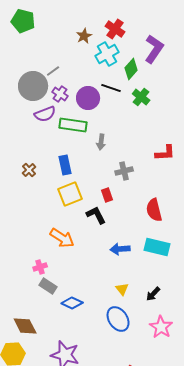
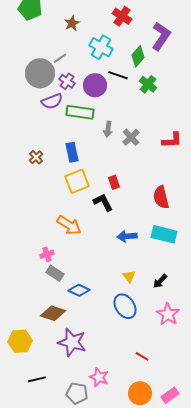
brown star: (84, 36) -> (72, 23), moved
cyan cross: (107, 54) -> (101, 47), moved, turned -30
gray cross: (124, 171) -> (131, 137), moved, turned -30
brown diamond: (25, 326) -> (53, 313), moved, turned -45

